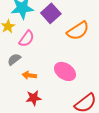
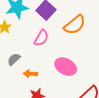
pink semicircle: (27, 39) -> (41, 38), moved

